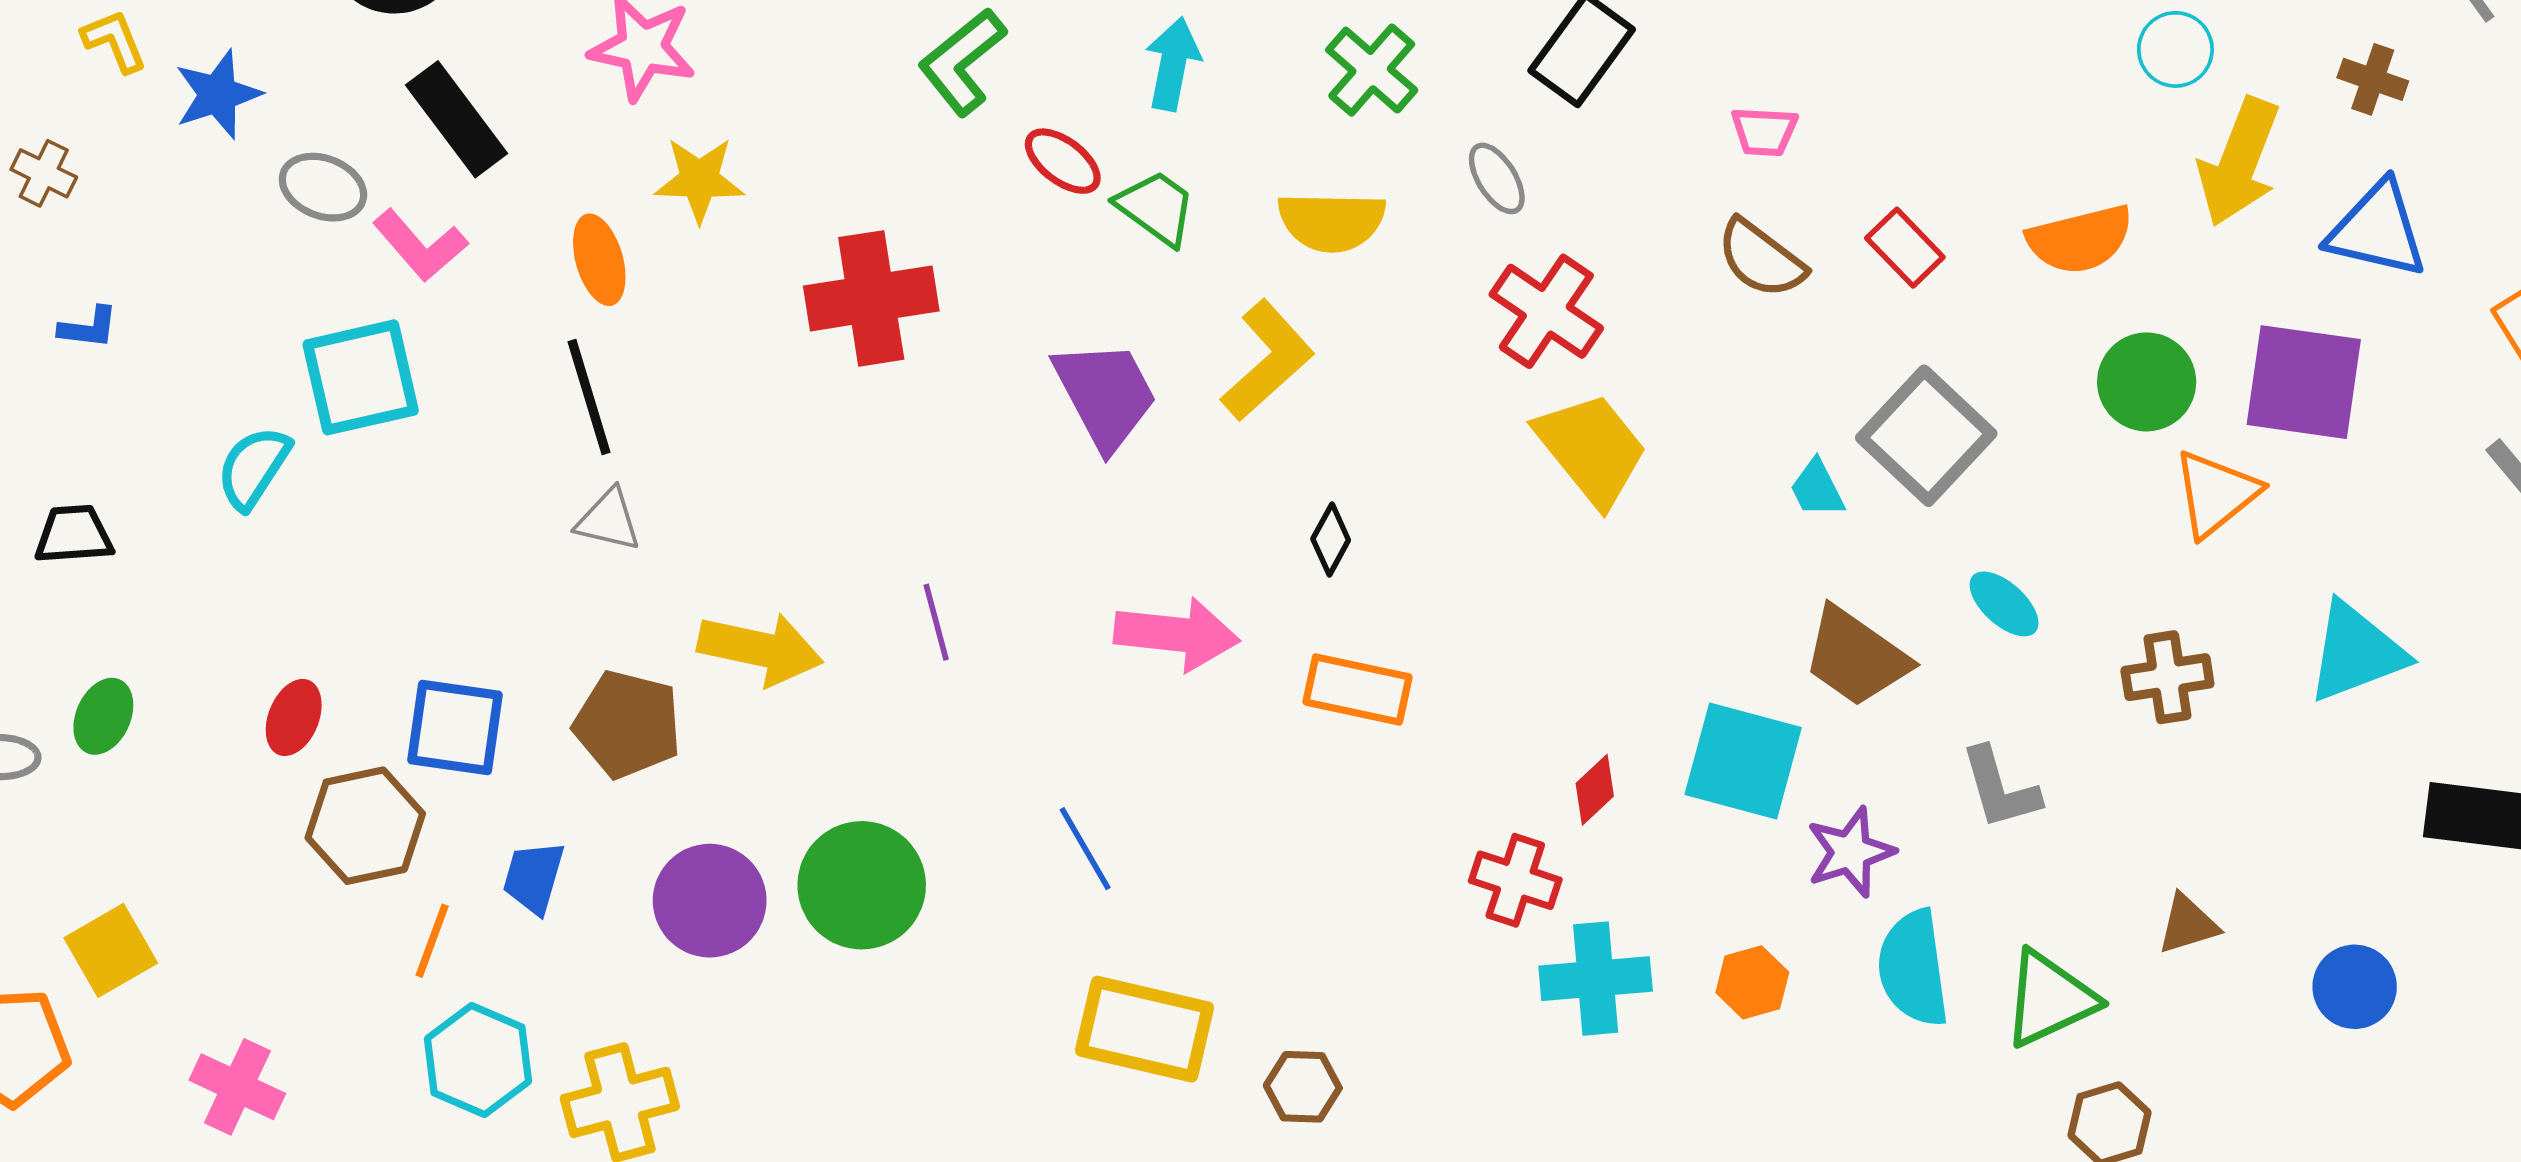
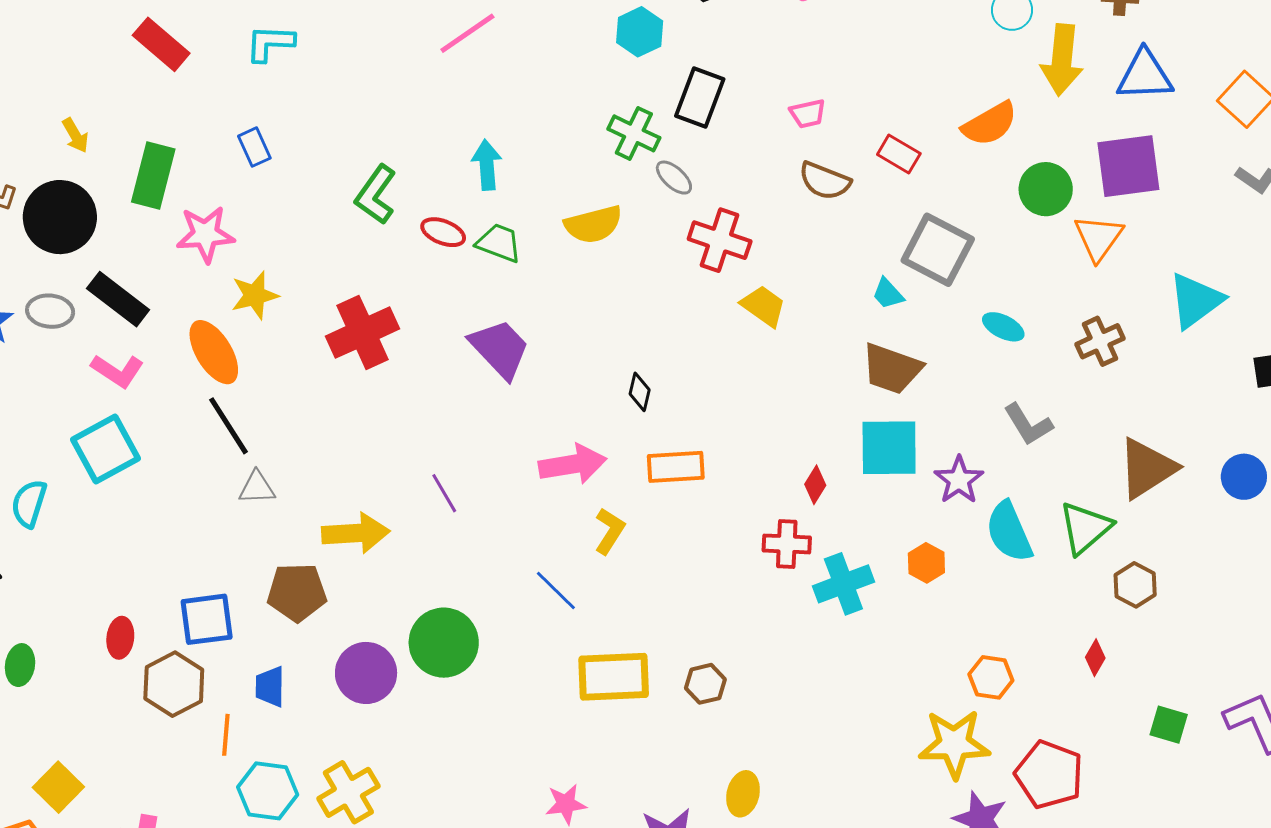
green cross: (1372, 70) -> (634, 133), moved
gray ellipse: (323, 187) -> (50, 311), moved
orange ellipse: (599, 260) -> (214, 352), size x1.4
yellow L-shape: (1267, 360) -> (610, 531), moved, size x0.7
yellow trapezoid: (1591, 449) -> (764, 306), size x0.7
cyan semicircle: (253, 468) -> (29, 504), moved
brown trapezoid: (1856, 657) -> (892, 369), moved
brown triangle: (2188, 924) -> (1147, 468), size x1.8

